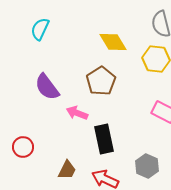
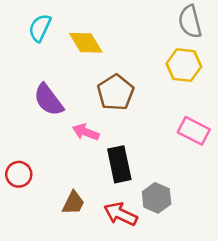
yellow diamond: (113, 42) -> (86, 43), moved
gray hexagon: (147, 166) -> (157, 198), moved

